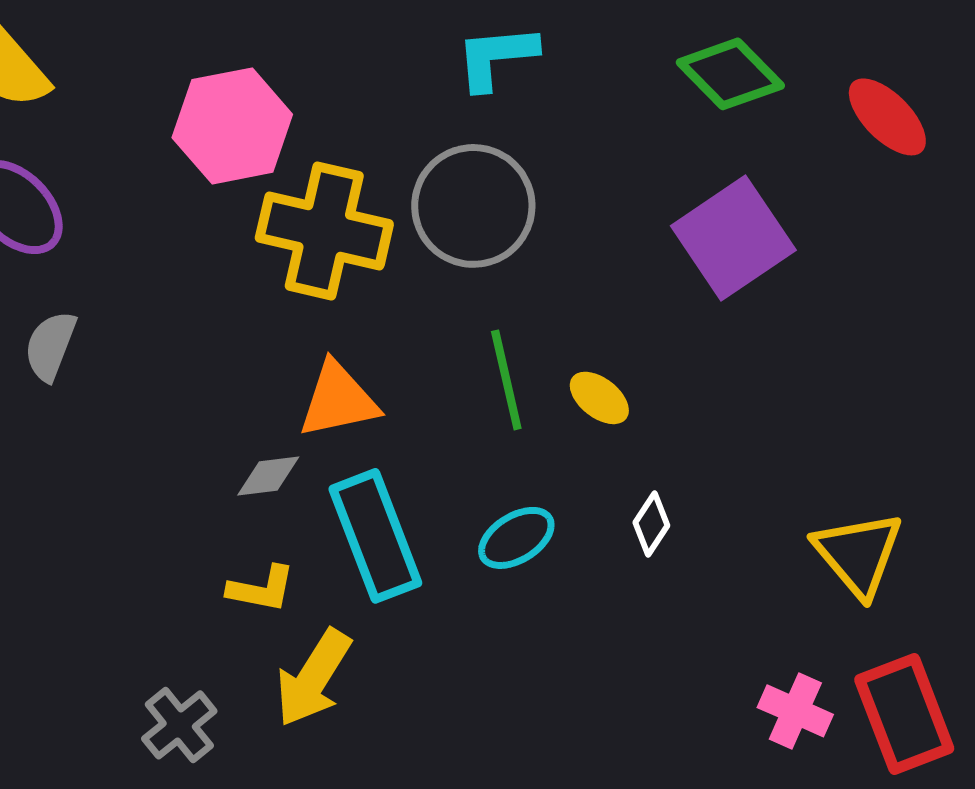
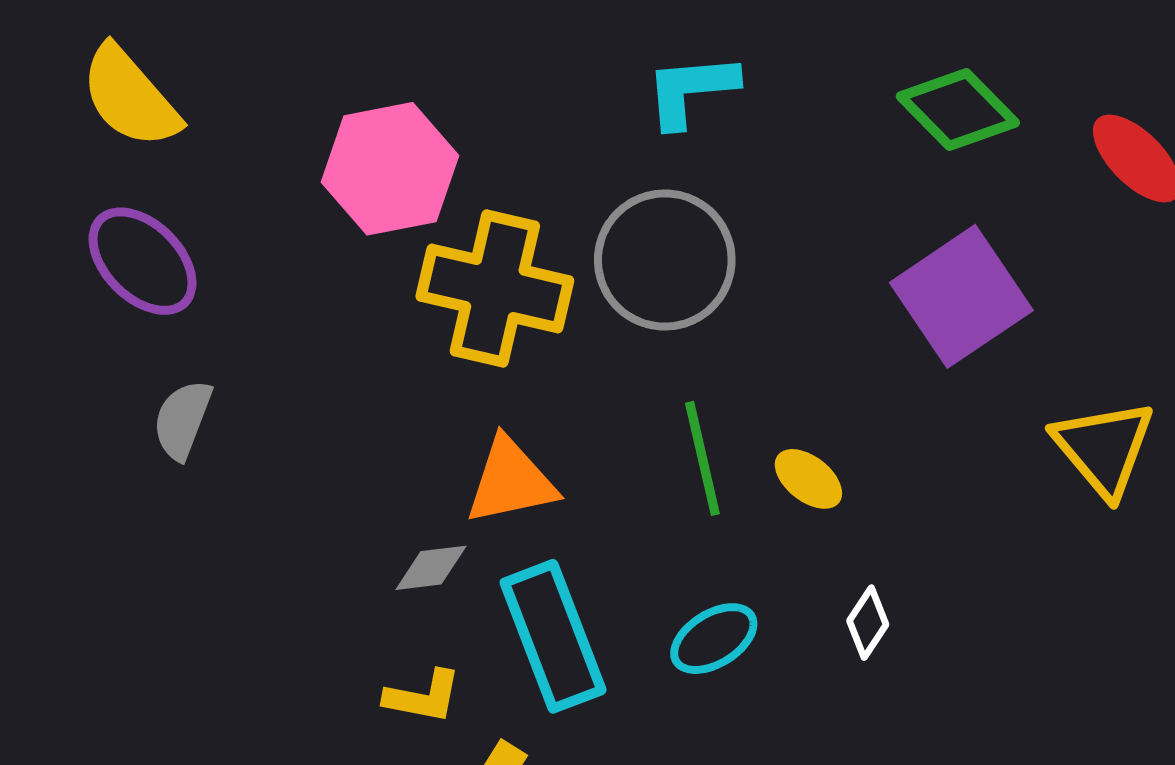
yellow triangle: (858, 554) -> (1104, 448), moved

